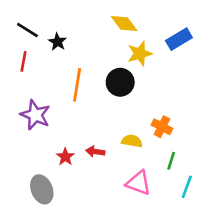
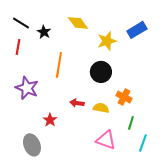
yellow diamond: (124, 24) -> (78, 23), moved
black circle: (120, 82) -> (101, 72), moved
red arrow: (95, 152) -> (77, 103), moved

